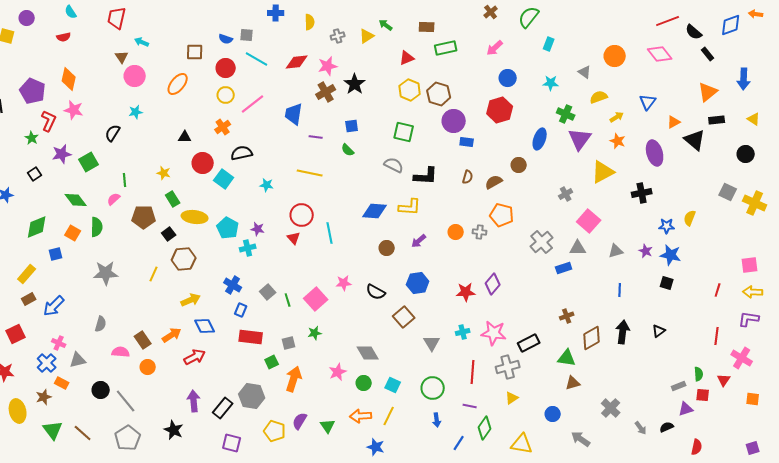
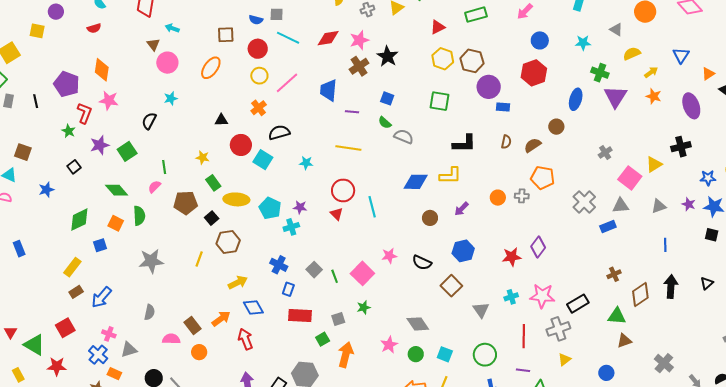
blue square: (352, 126) -> (387, 98), turned 32
gray semicircle: (394, 165) -> (404, 136), moved
yellow triangle: (603, 172) -> (654, 164), moved, size x0.7
red arrow: (195, 357) -> (245, 339), turned -80

